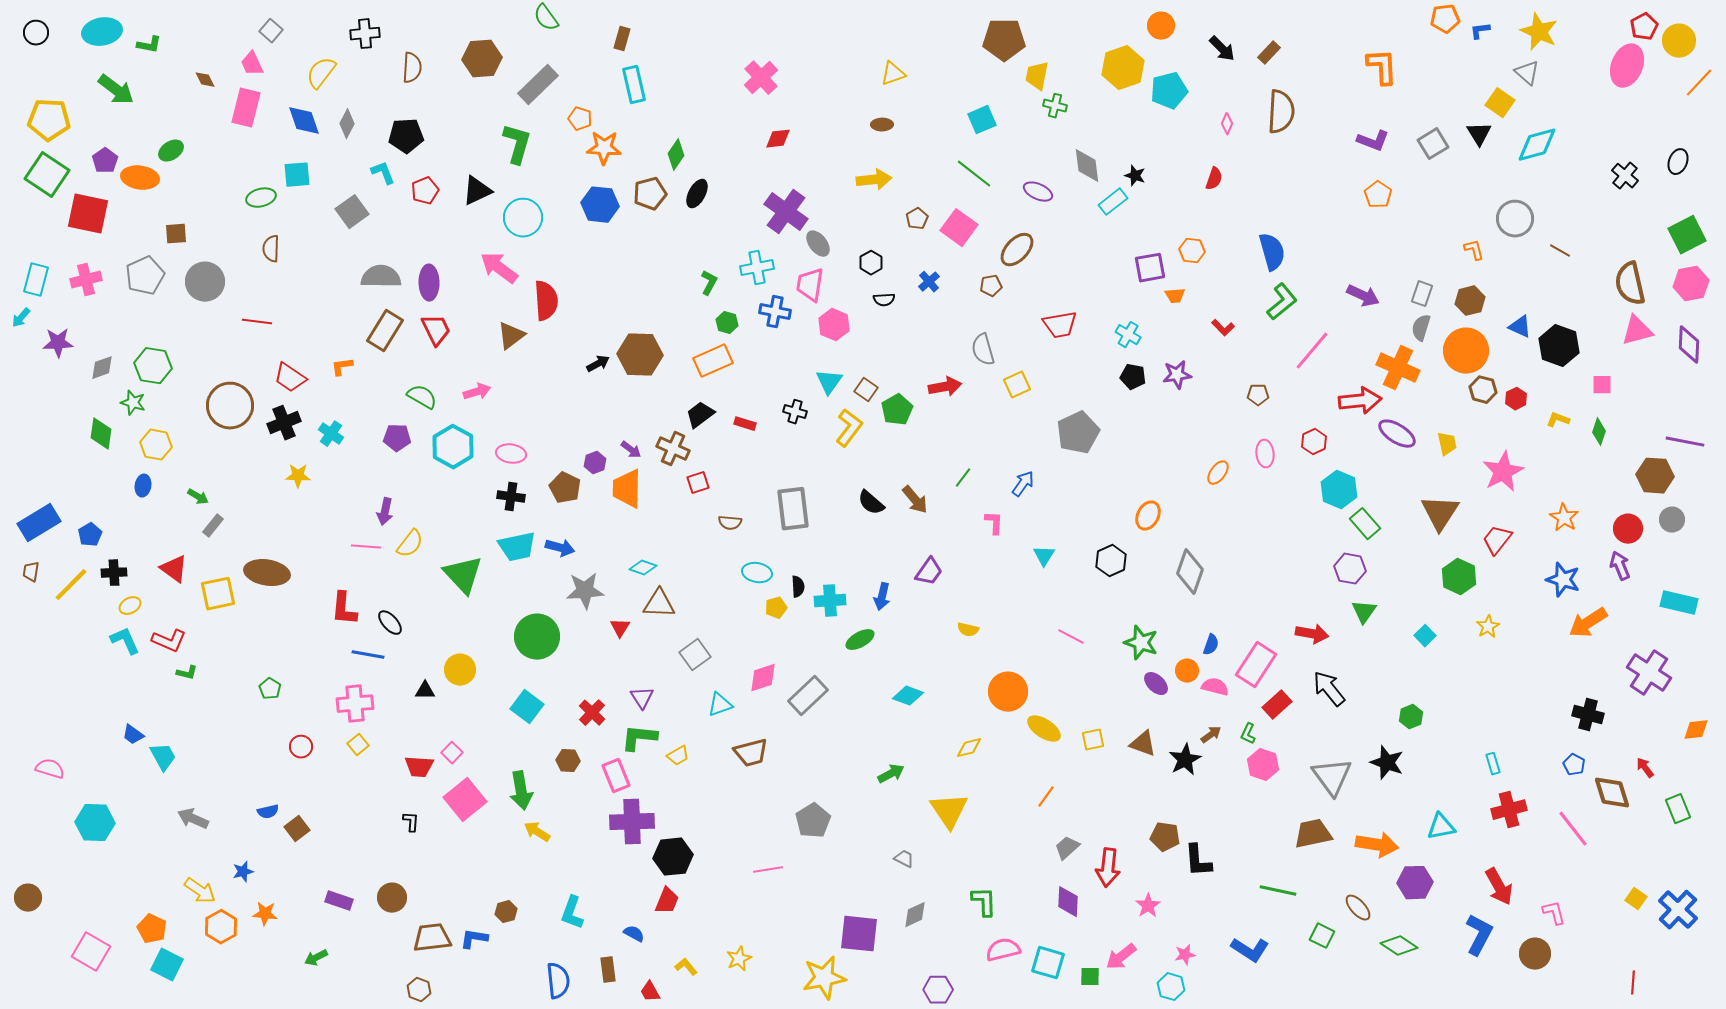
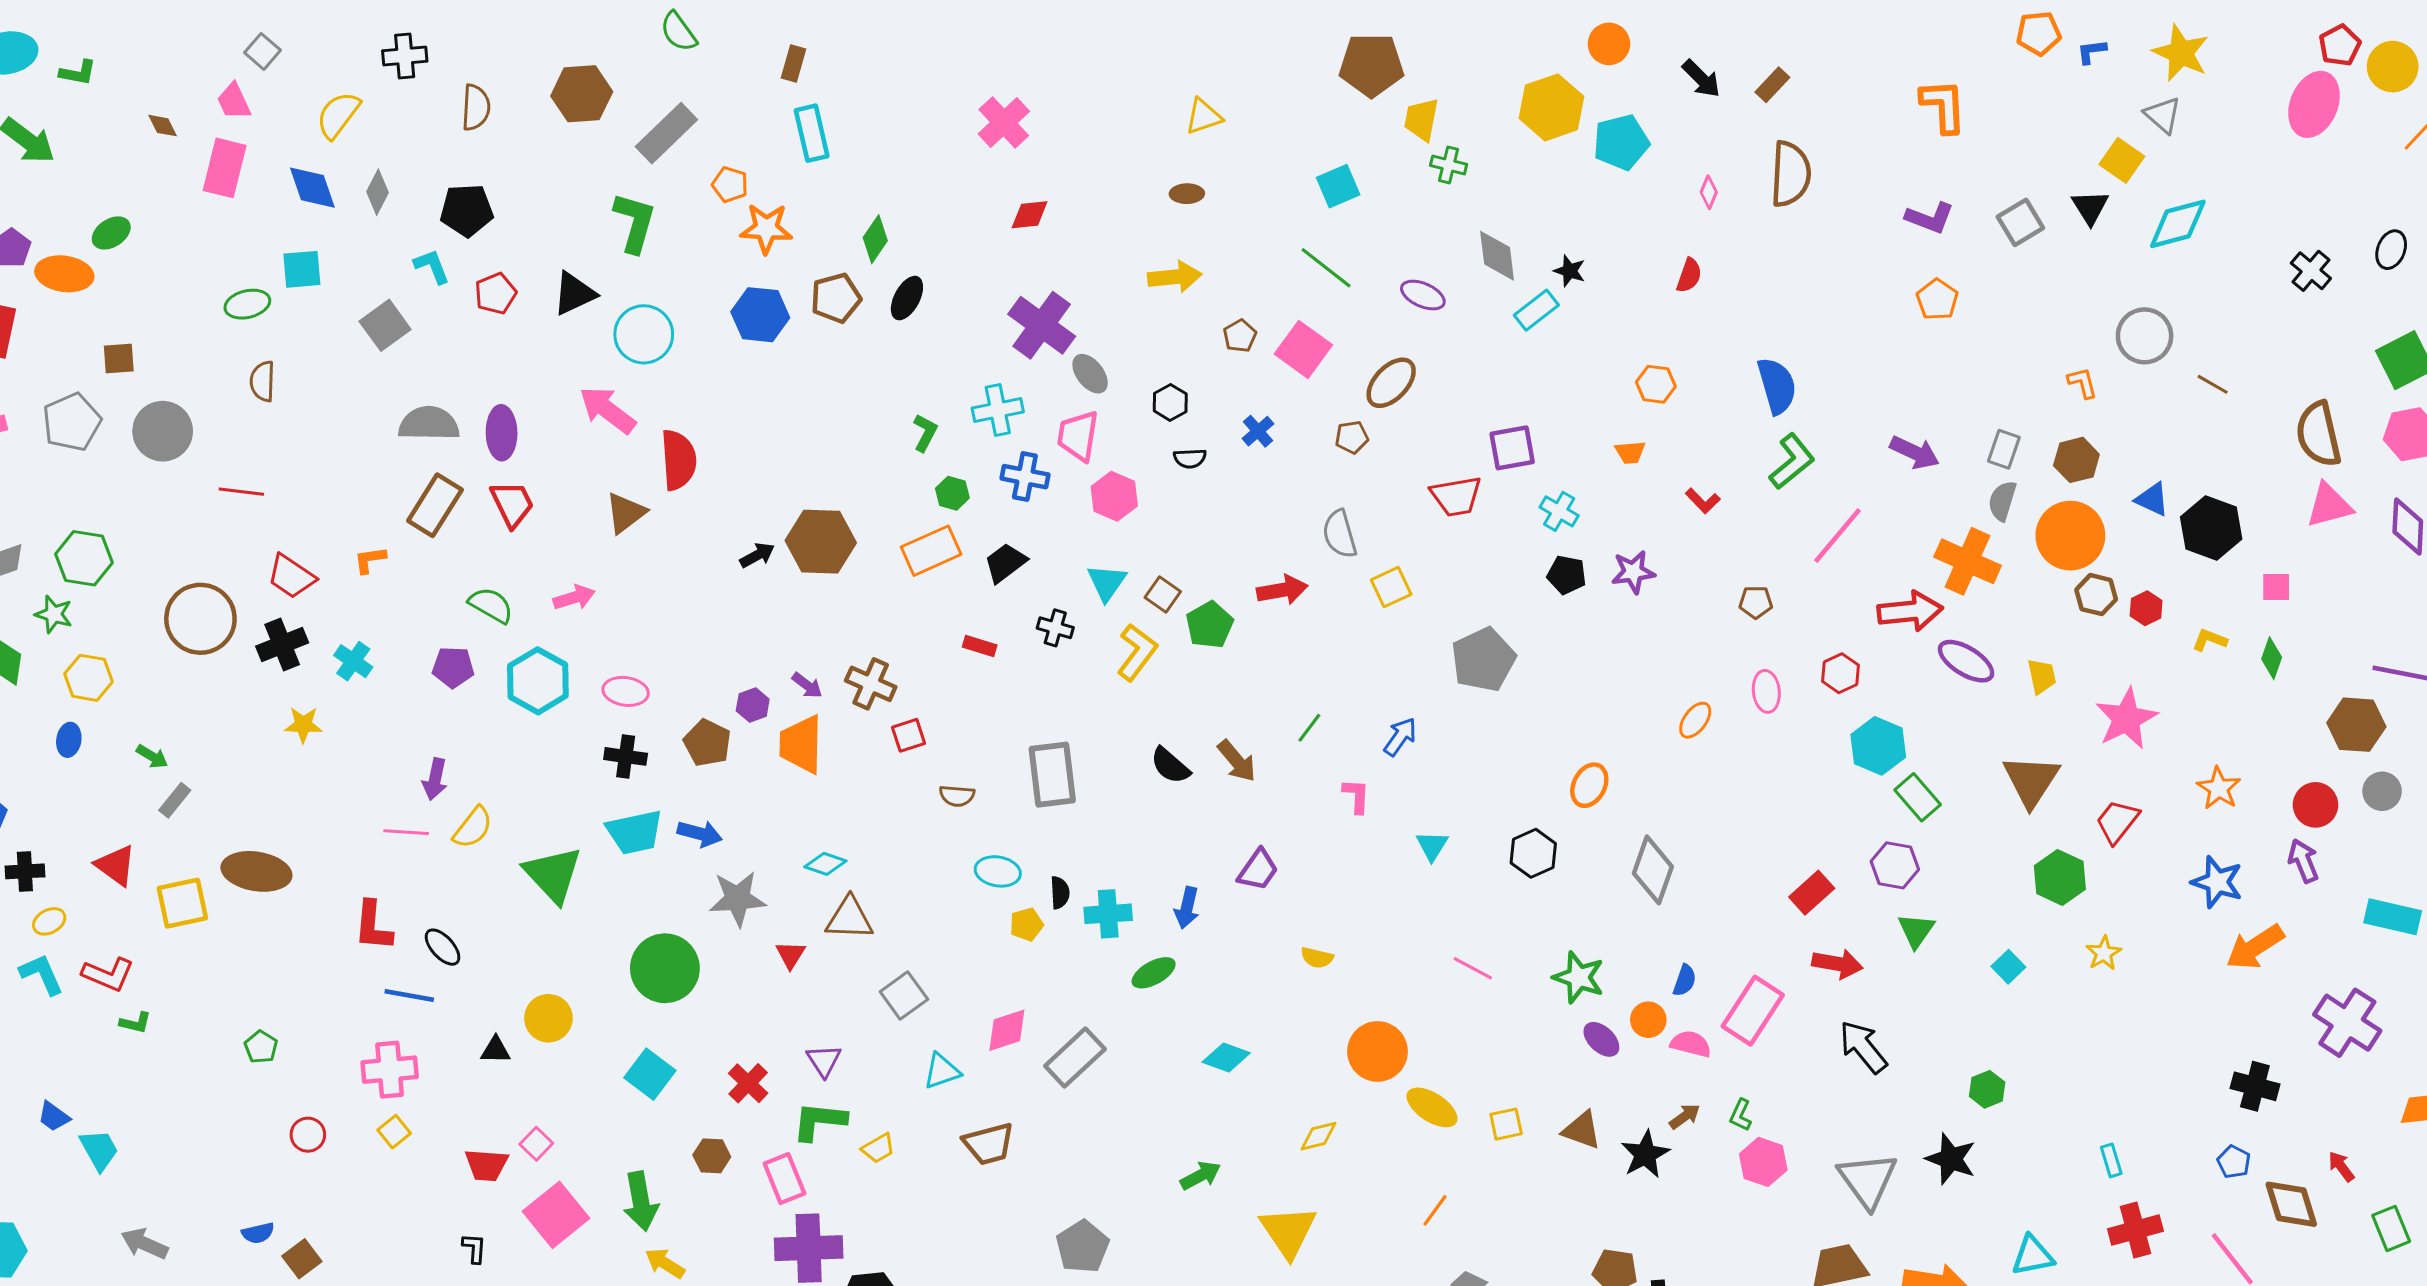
purple square: (1150, 268) -> (1512, 448), moved
black trapezoid: (700, 415) -> (1005, 563), moved
red rectangle: (1277, 705) -> (1812, 893), moved

